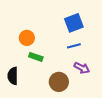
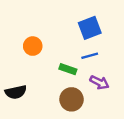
green rectangle: (36, 57) -> (68, 69), moved
black semicircle: (13, 76) -> (16, 92), turned -102

